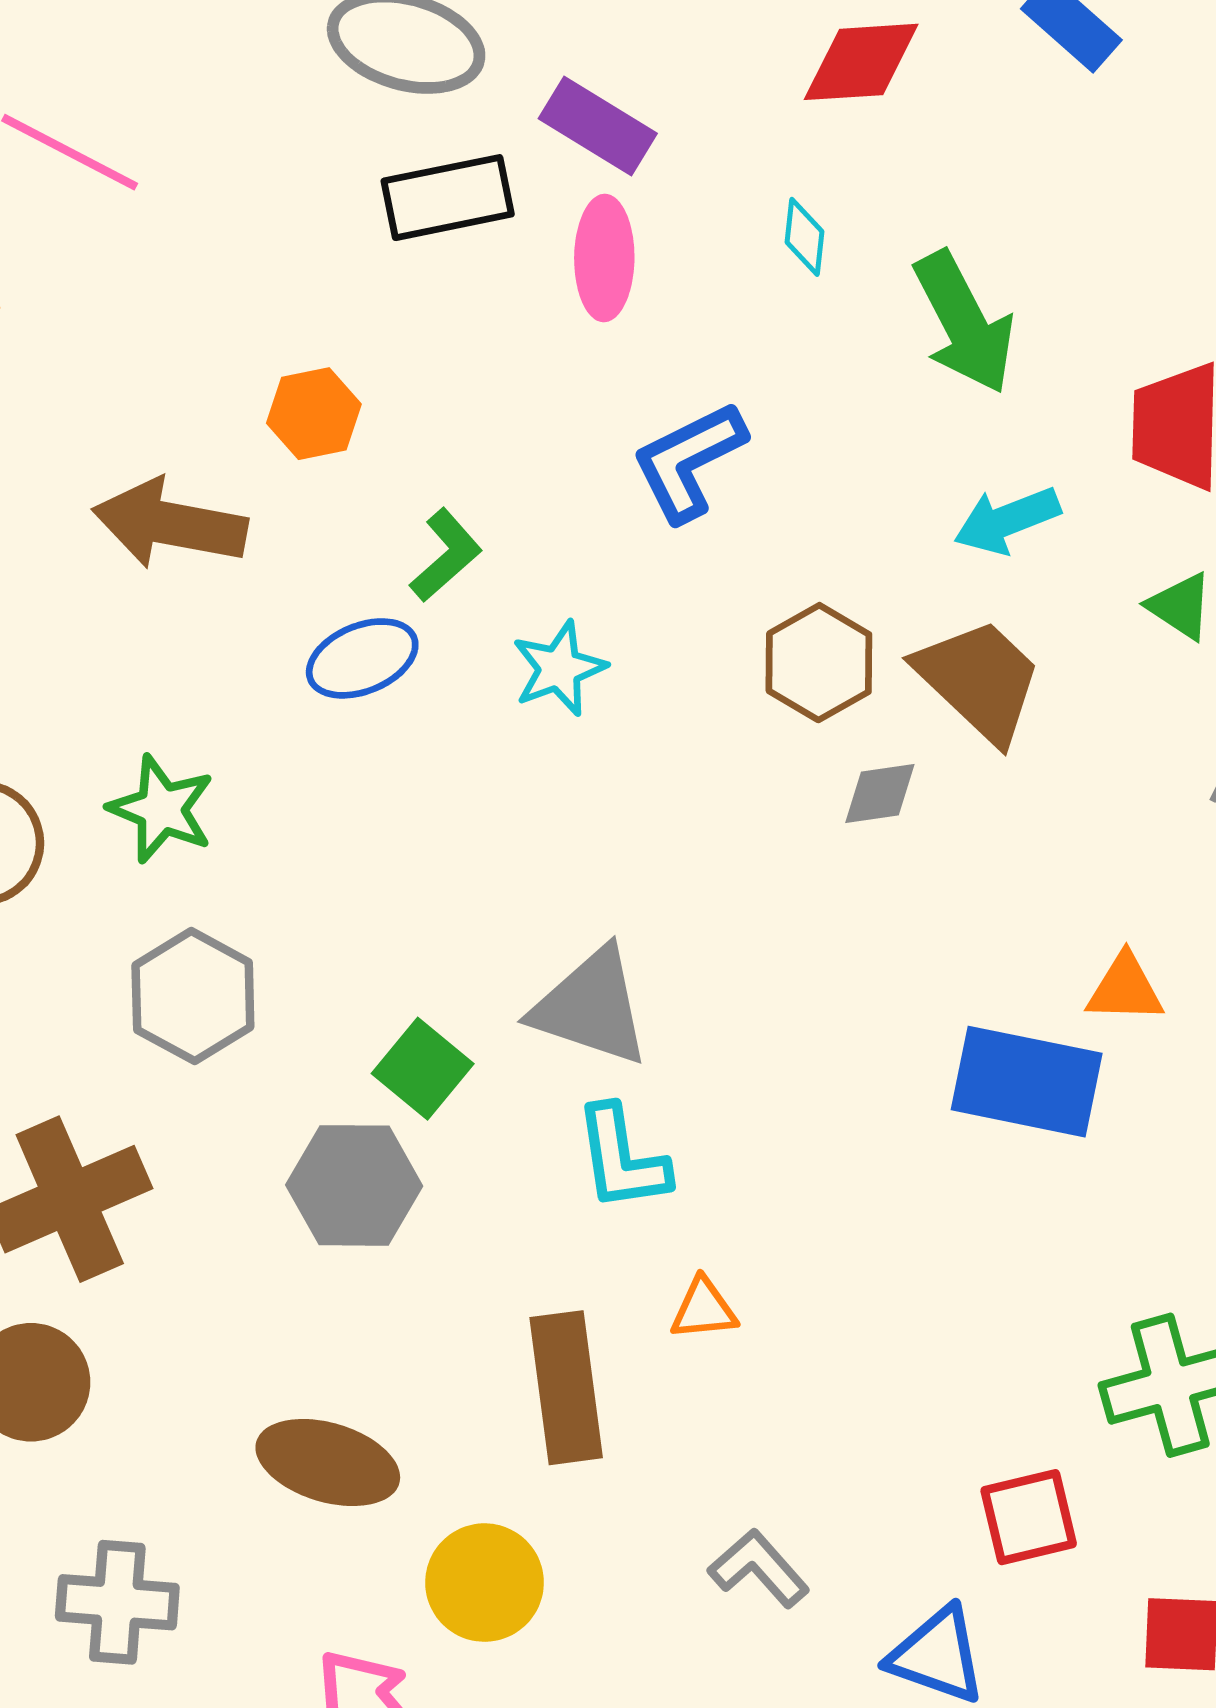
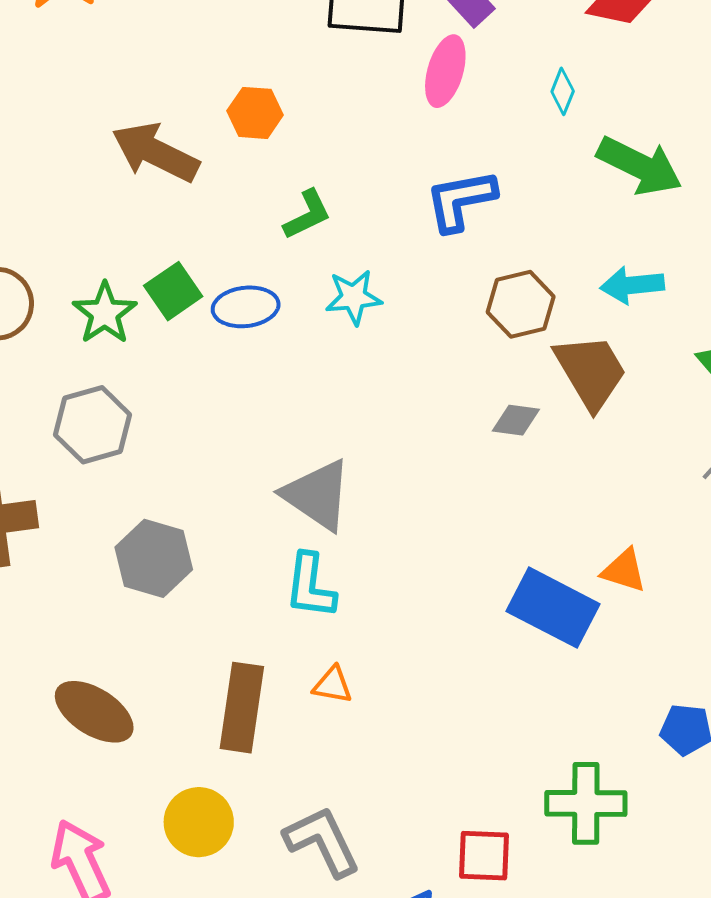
green arrow: (964, 323) -> (640, 166), turned -52
blue ellipse: (362, 658) -> (246, 307), moved
brown hexagon: (819, 663) -> (521, 304), moved
green square: (423, 1069) -> (173, 291), moved
gray L-shape: (759, 1568) -> (322, 841), size x1.4
yellow circle: (485, 1583) -> (199, 822), moved

